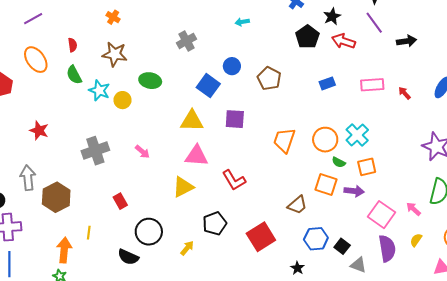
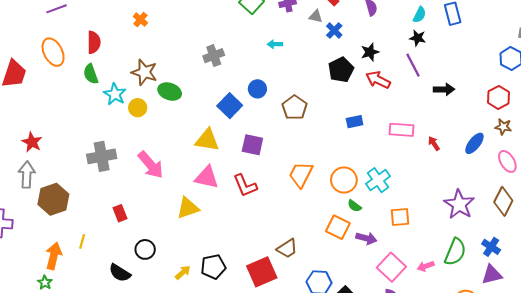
red semicircle: (73, 45) -> (94, 42), size x1.5
brown star: (115, 54) -> (144, 72), moved
red star: (39, 131) -> (32, 142), moved
pink arrow: (142, 152) -> (151, 165), size x1.8
orange square: (367, 167) -> (400, 217), moved
red L-shape: (234, 180) -> (245, 185), moved
brown trapezoid: (297, 205) -> (287, 248), moved
pink arrow: (413, 209) -> (426, 266), turned -70
black pentagon: (215, 223) -> (213, 267), moved
black circle: (149, 232) -> (145, 249), size x0.7

